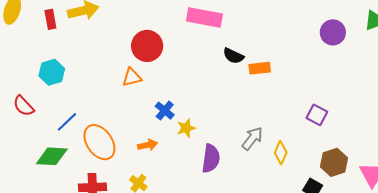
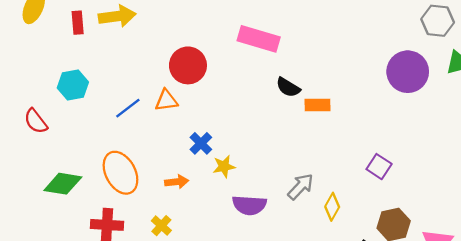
purple circle: (333, 32) -> (408, 72), size x1.4
blue line: (67, 122) -> (128, 108), moved
purple semicircle: (211, 158) -> (249, 205), turned 80

